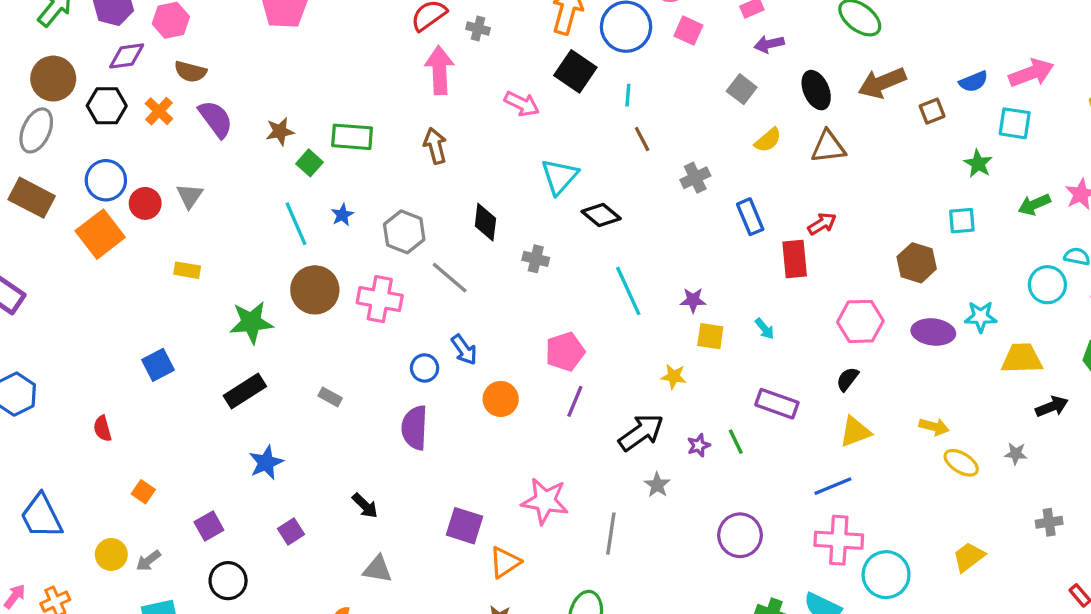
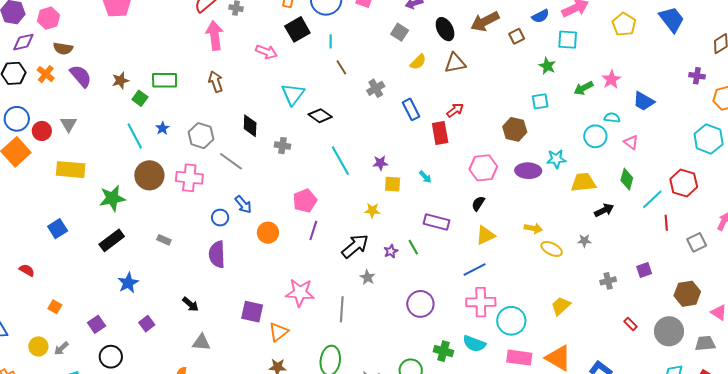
black square: (575, 71) -> (297, 29), turned 30
yellow rectangle: (187, 270) -> (71, 170), size x1.8
red semicircle: (102, 429) -> (27, 270), turned 140

